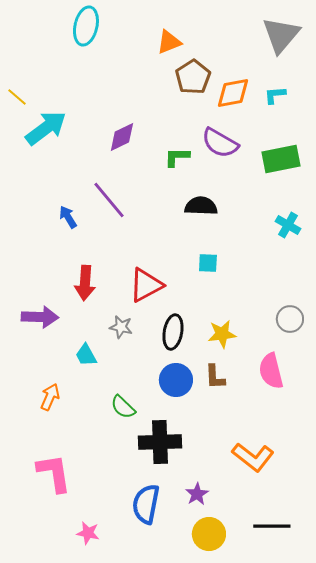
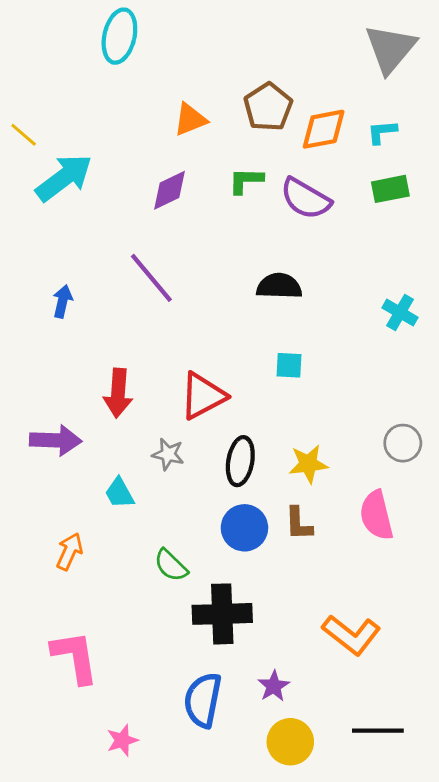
orange triangle: (169, 42) -> (190, 119), moved
green L-shape: (177, 157) -> (246, 181), moved
green rectangle: (281, 159) -> (390, 189), moved, size x0.7
blue arrow: (68, 217) -> (63, 301), moved, turned 45
pink star: (88, 533) -> (122, 740), turned -30

